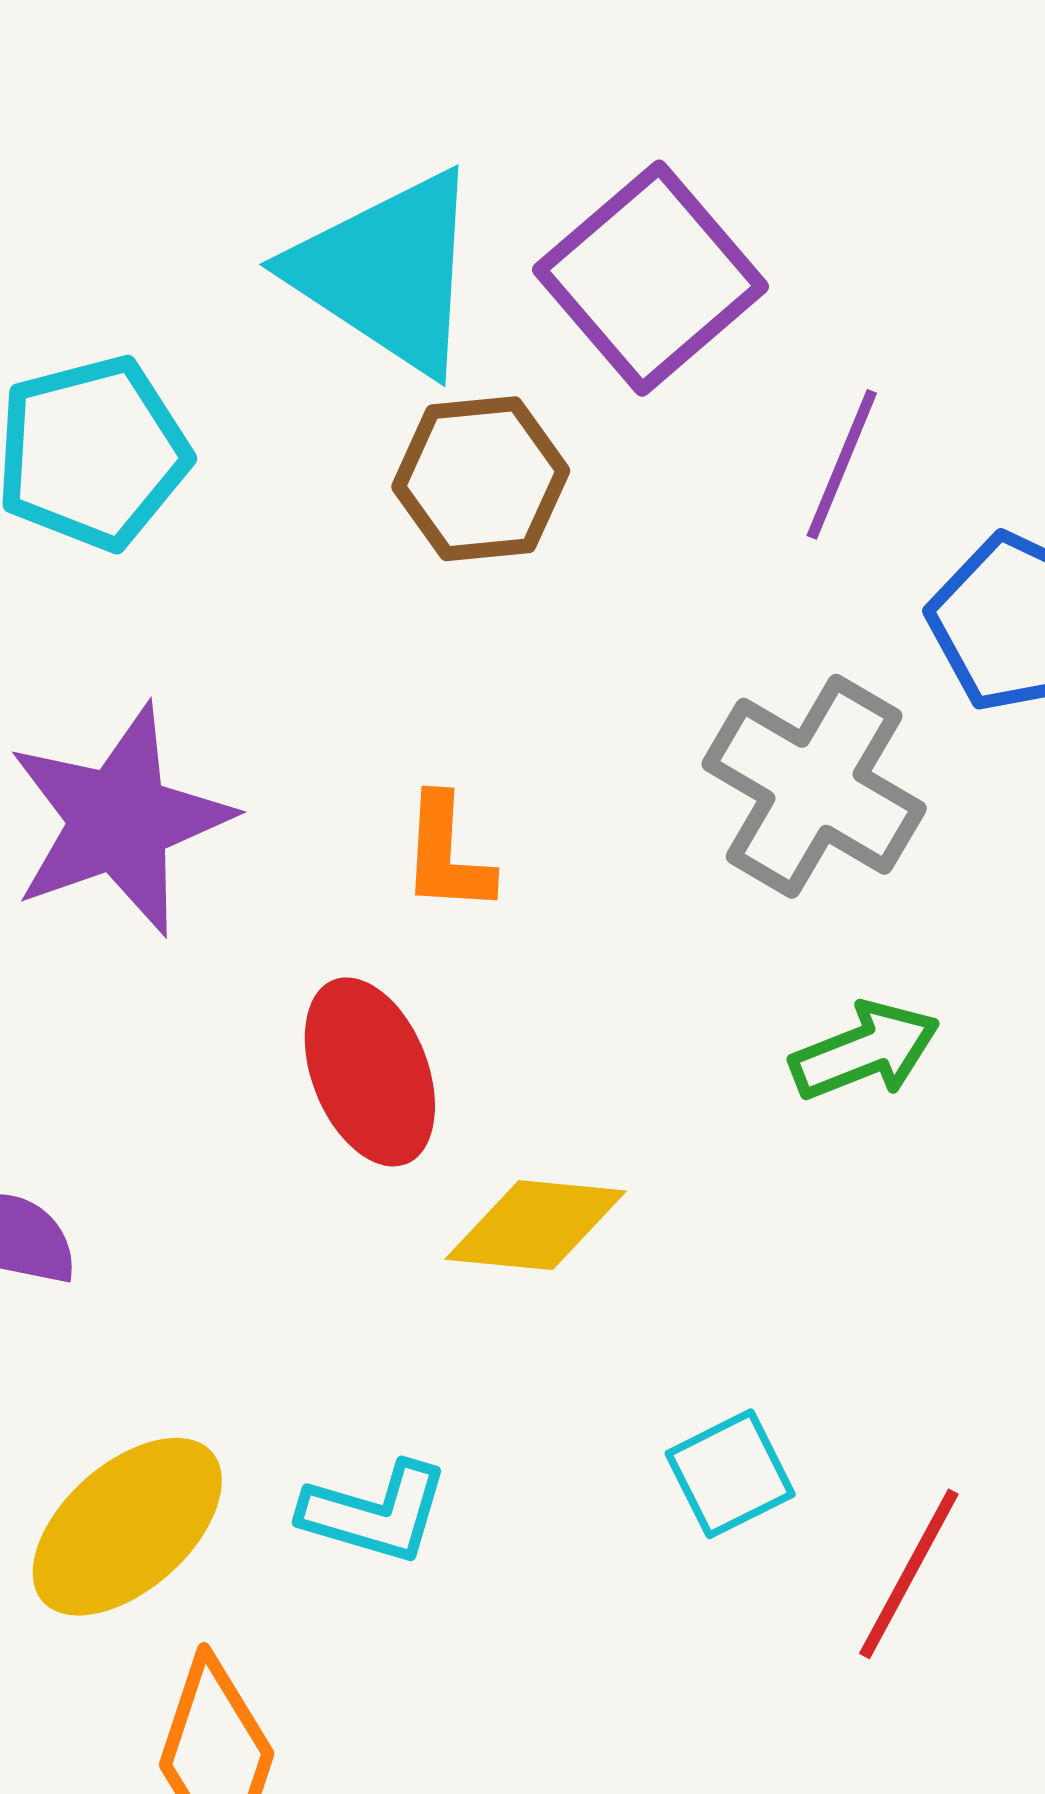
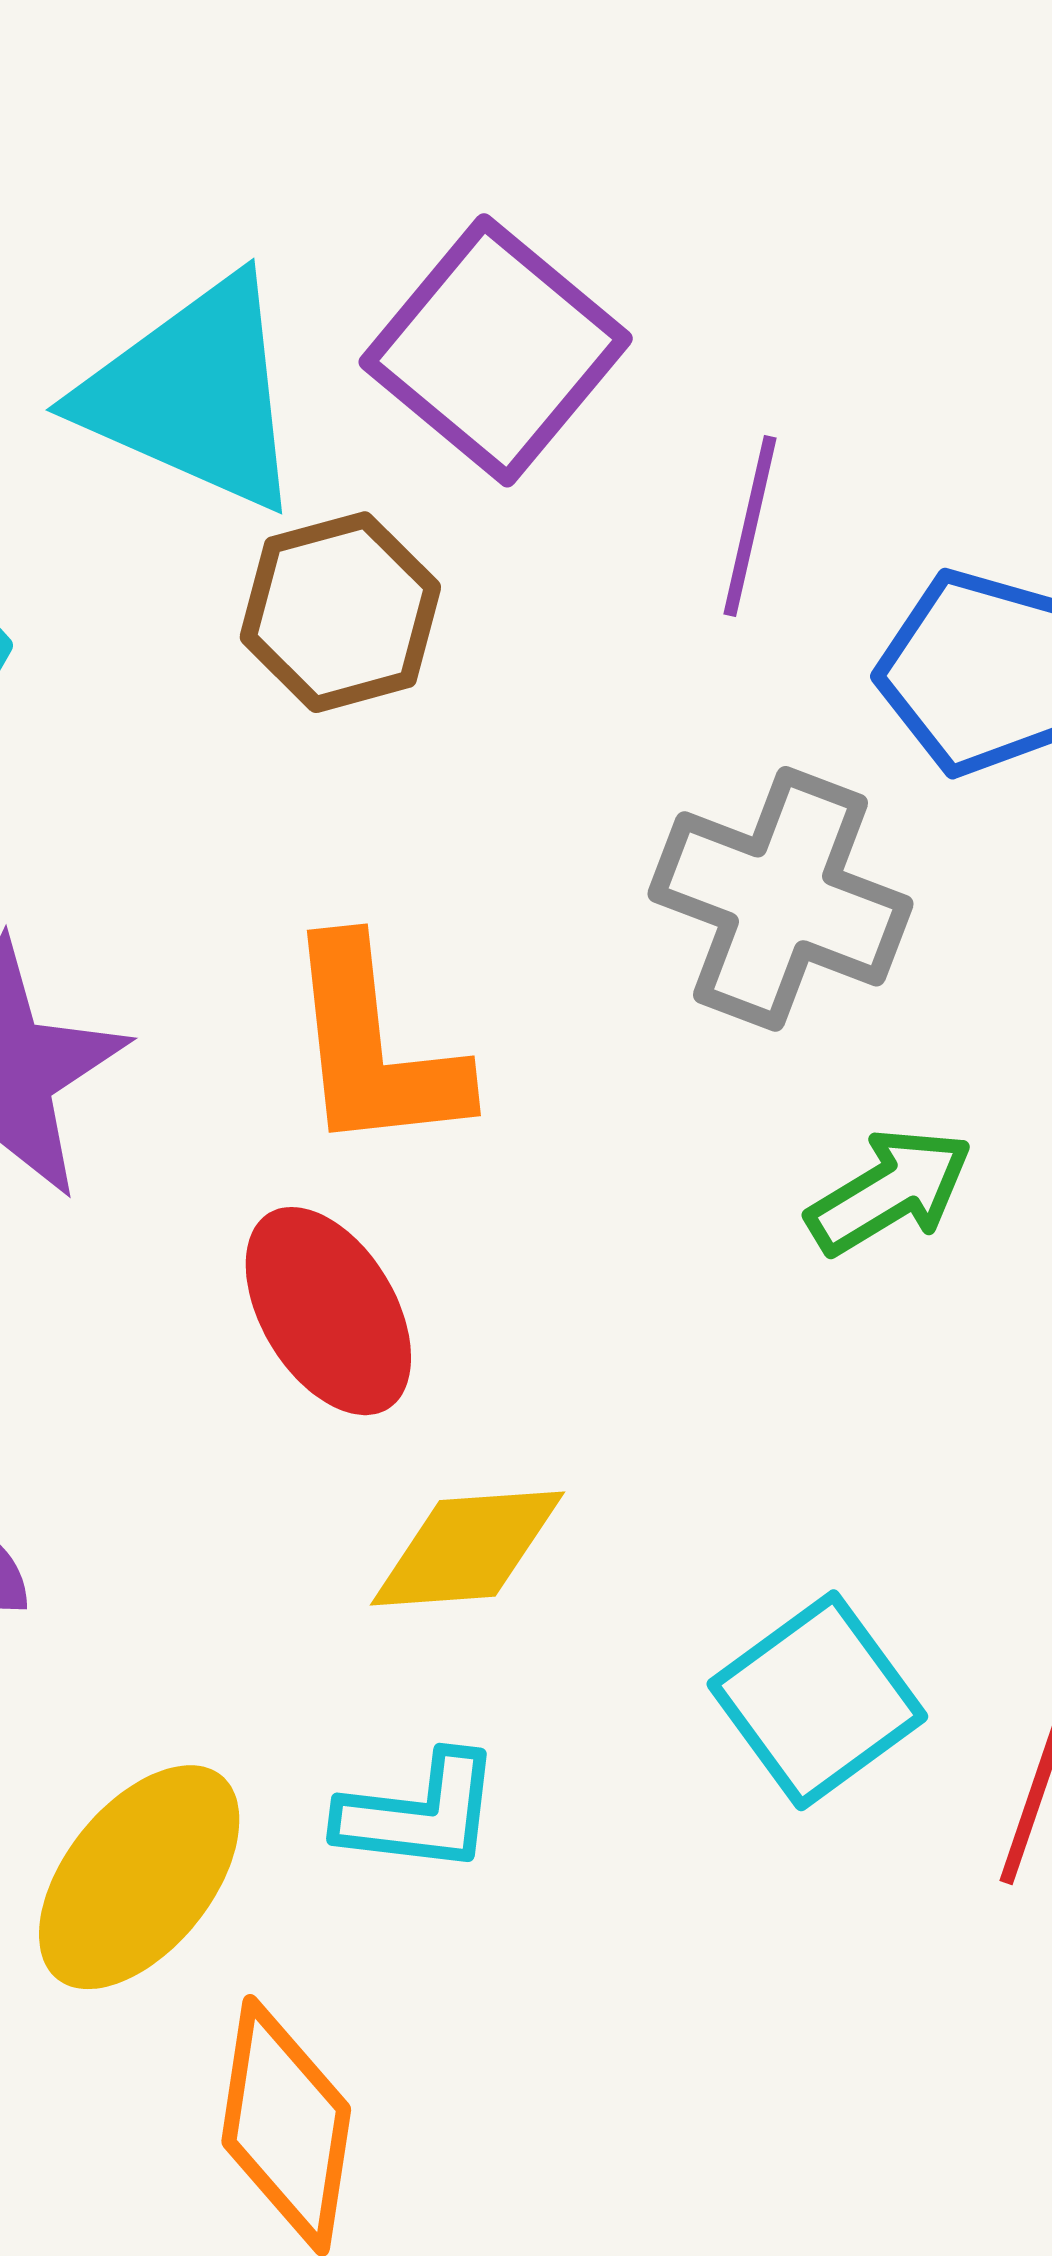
orange L-shape: (447, 854) -> (374, 1048), size x1.6
yellow diamond: (536, 1225) -> (467, 1548), moved
cyan square: (730, 1474) -> (817, 1700), size x1.4

